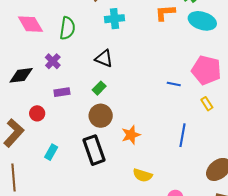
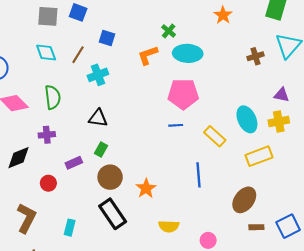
purple cross: (53, 61) -> (47, 135), turned -35
pink pentagon: (206, 70) -> (183, 94), moved
purple rectangle: (62, 92) -> (74, 163), moved
yellow rectangle: (207, 104) -> (215, 136), size x1.5
red circle: (37, 113) -> (48, 183), moved

